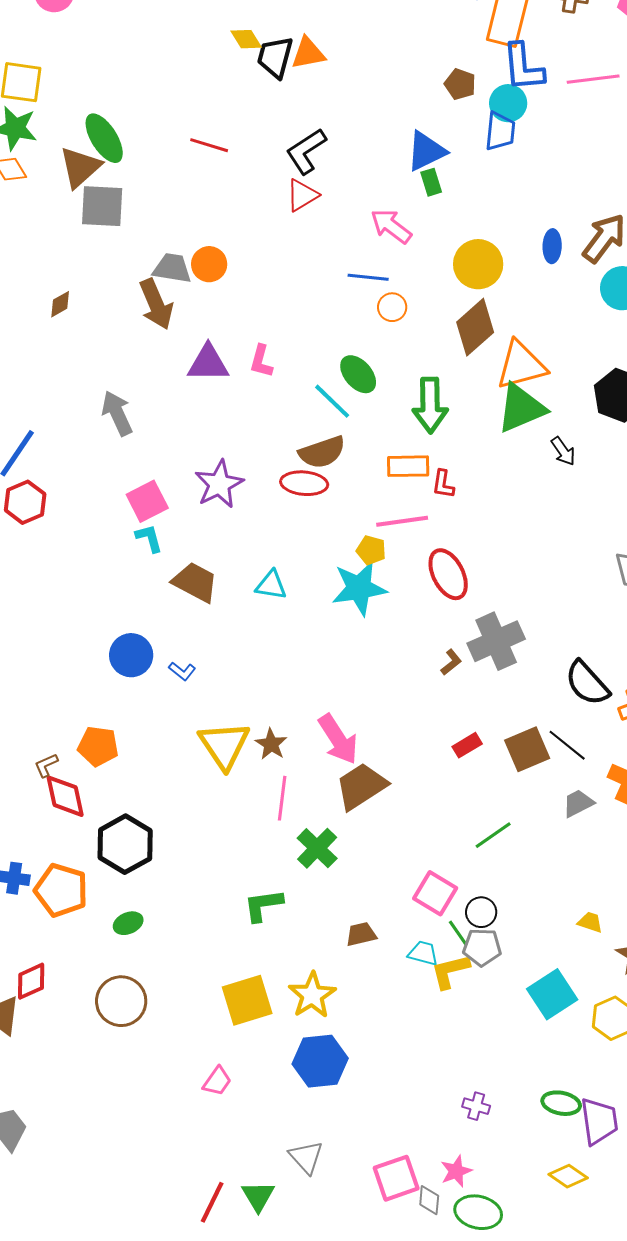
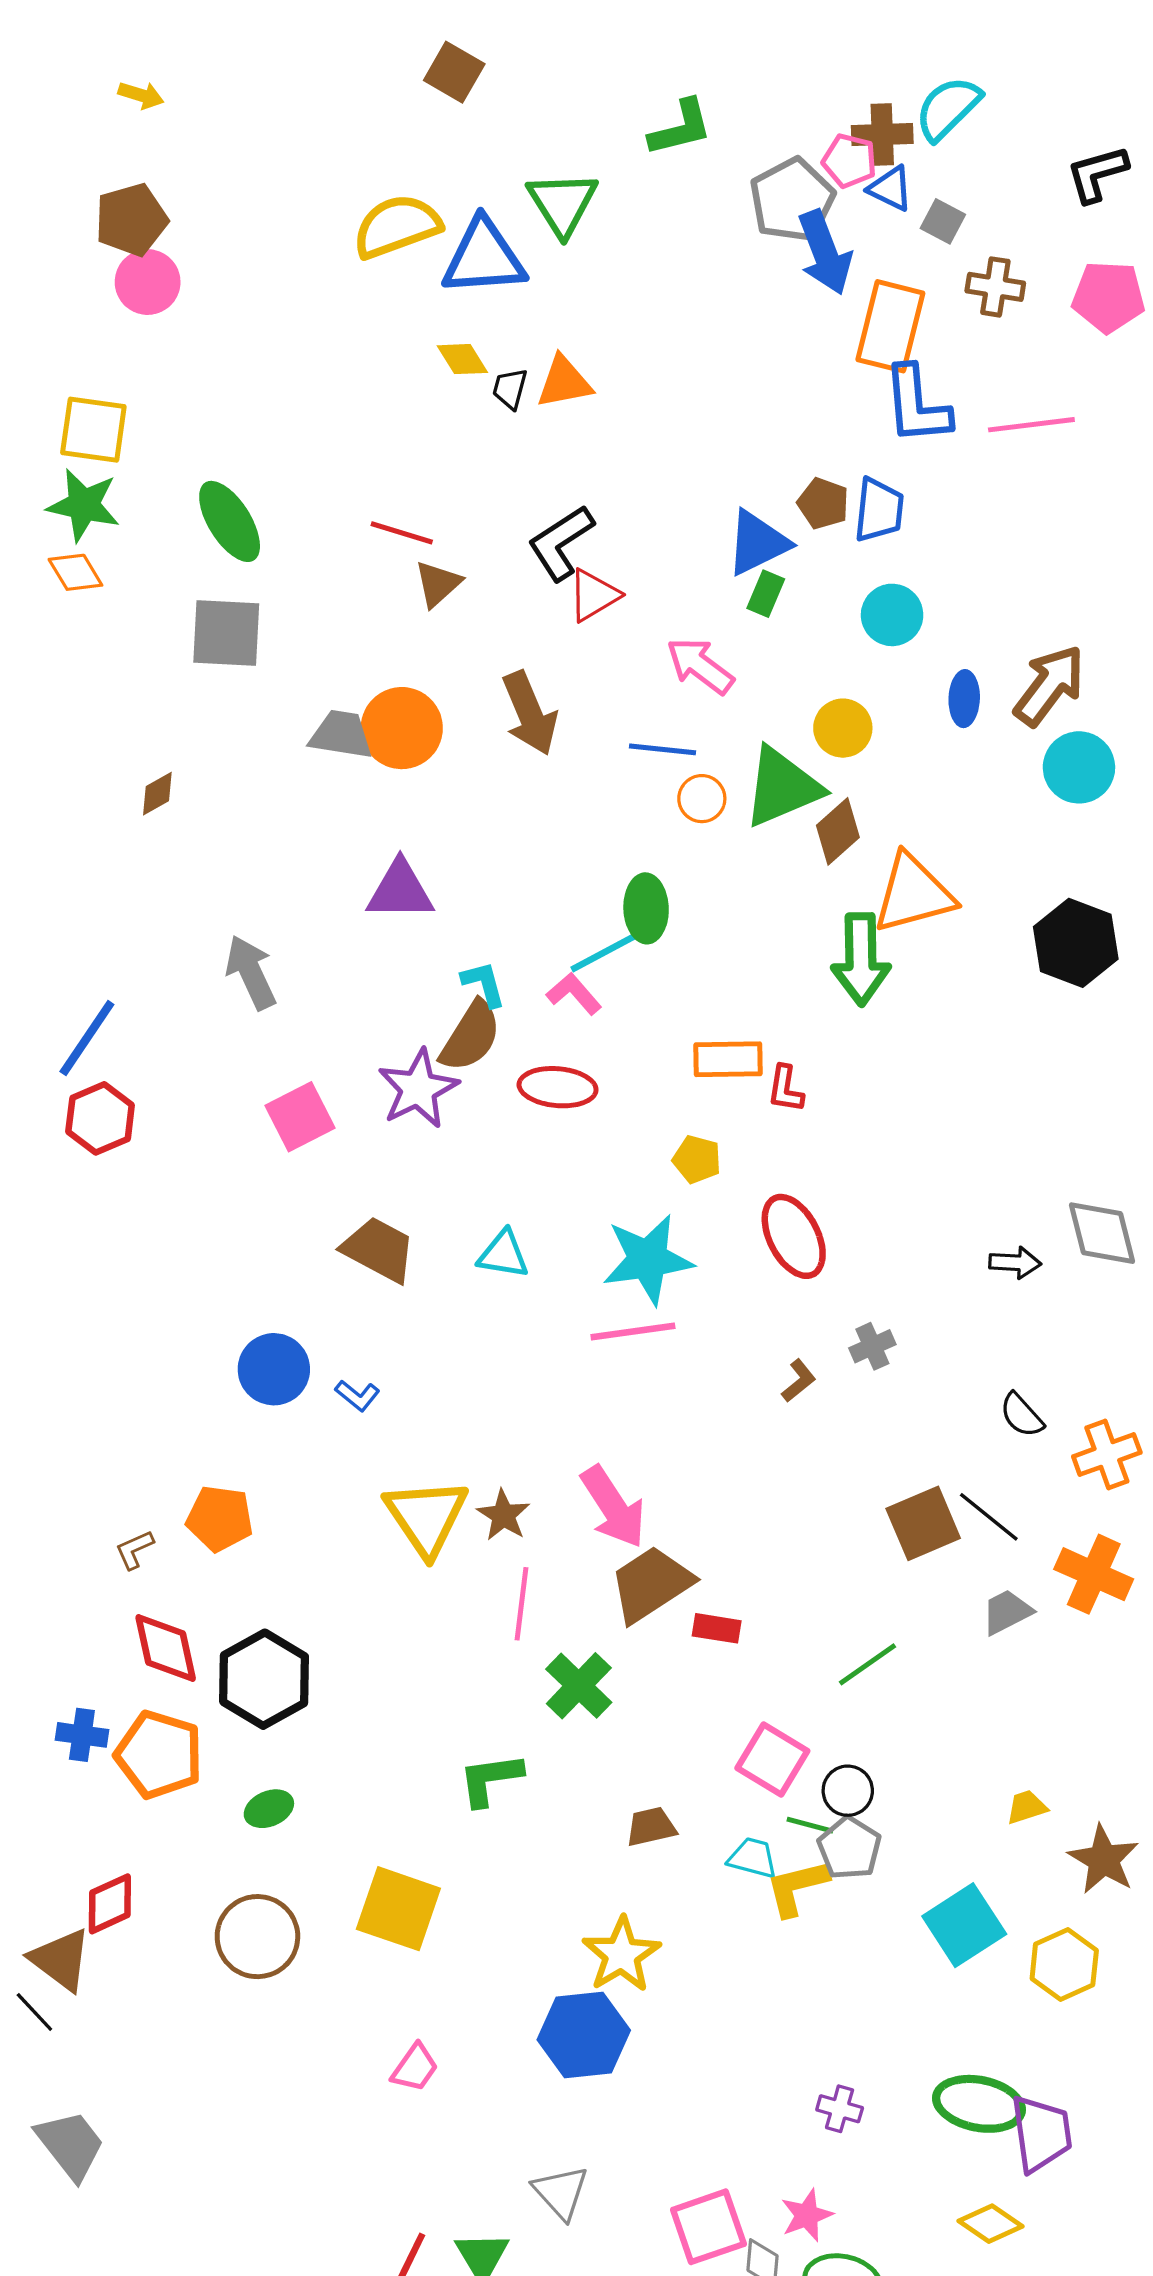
black trapezoid: (275, 57) -> (510, 389), size x0.6
brown pentagon: (460, 84) -> (823, 503), moved
cyan circle: (508, 103) -> (892, 615), moved
brown triangle: (80, 167) -> (438, 584), moved, size x0.7
green rectangle: (431, 182) -> (766, 594), turned 40
red triangle: (302, 195) -> (594, 595), moved
orange circle: (209, 264) -> (402, 728), size x1.4
yellow circle: (478, 264) -> (843, 728), size x0.7
brown arrow: (156, 304) -> (530, 713), moved
brown diamond: (475, 327) -> (838, 831), size x0.7
pink L-shape: (261, 361) -> (574, 994), moved, turned 124
green ellipse: (358, 374) -> (646, 908), turned 39
cyan line: (332, 401) -> (603, 953), turned -72
green arrow: (430, 405) -> (861, 959), moved
green triangle: (521, 408) -> (782, 787), moved
black arrow: (563, 451) -> (1015, 1263), moved, turned -52
brown semicircle: (322, 452) -> (471, 1036), moved, turned -39
pink line: (402, 521) -> (633, 1332), moved
cyan L-shape: (149, 538) -> (484, 984), moved
yellow pentagon: (371, 550) -> (697, 1159), moved
gray cross: (496, 641) -> (872, 1346), size x0.5
black semicircle: (587, 683) -> (1022, 1415), size x0.6
red rectangle: (467, 745) -> (717, 1628), moved, turned 40
red diamond: (65, 796) -> (166, 1648), moved
yellow trapezoid: (590, 922) -> (1027, 1807), turned -36
green line: (458, 933) -> (810, 1825), turned -40
gray pentagon: (482, 947) -> (849, 1848), turned 30
yellow star: (312, 995) -> (621, 1955), moved
yellow square: (247, 1000) -> (398, 1909), moved, turned 36
green ellipse: (561, 1103) -> (979, 2104), size x1.4

